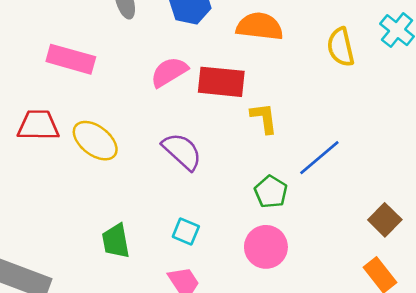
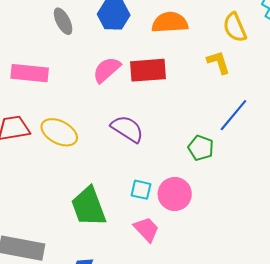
yellow L-shape: (264, 118) -> (219, 62), moved
green trapezoid: (116, 241) -> (89, 207), size x1.5
pink circle: (266, 247) -> (175, 194), moved

